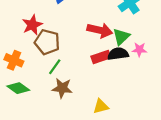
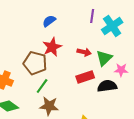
red star: (32, 25) -> (52, 47), moved
red arrow: (100, 30) -> (84, 52), size x0.6
black semicircle: (118, 54) -> (107, 86), moved

